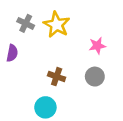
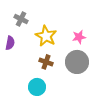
yellow star: (57, 25) -> (46, 36), moved
gray circle: (95, 77) -> (77, 62), size x1.5

